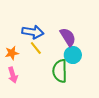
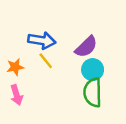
purple semicircle: (68, 37) -> (86, 47), turned 78
green semicircle: (60, 71) -> (93, 92), moved

